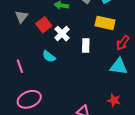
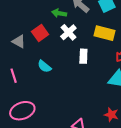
gray triangle: (22, 17) -> (19, 41), moved, turned -40
white cross: (62, 34) -> (68, 32), moved

